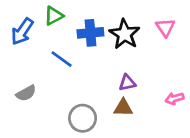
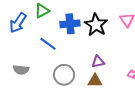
gray semicircle: (26, 93) -> (21, 70), turned 35
gray circle: (83, 118) -> (64, 75), moved

